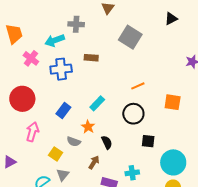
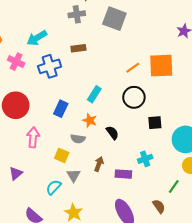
gray cross: (76, 24) -> (77, 14), moved
orange square: (173, 102) -> (161, 66), moved, size x1.4
brown arrow: (94, 162) -> (99, 164), moved

